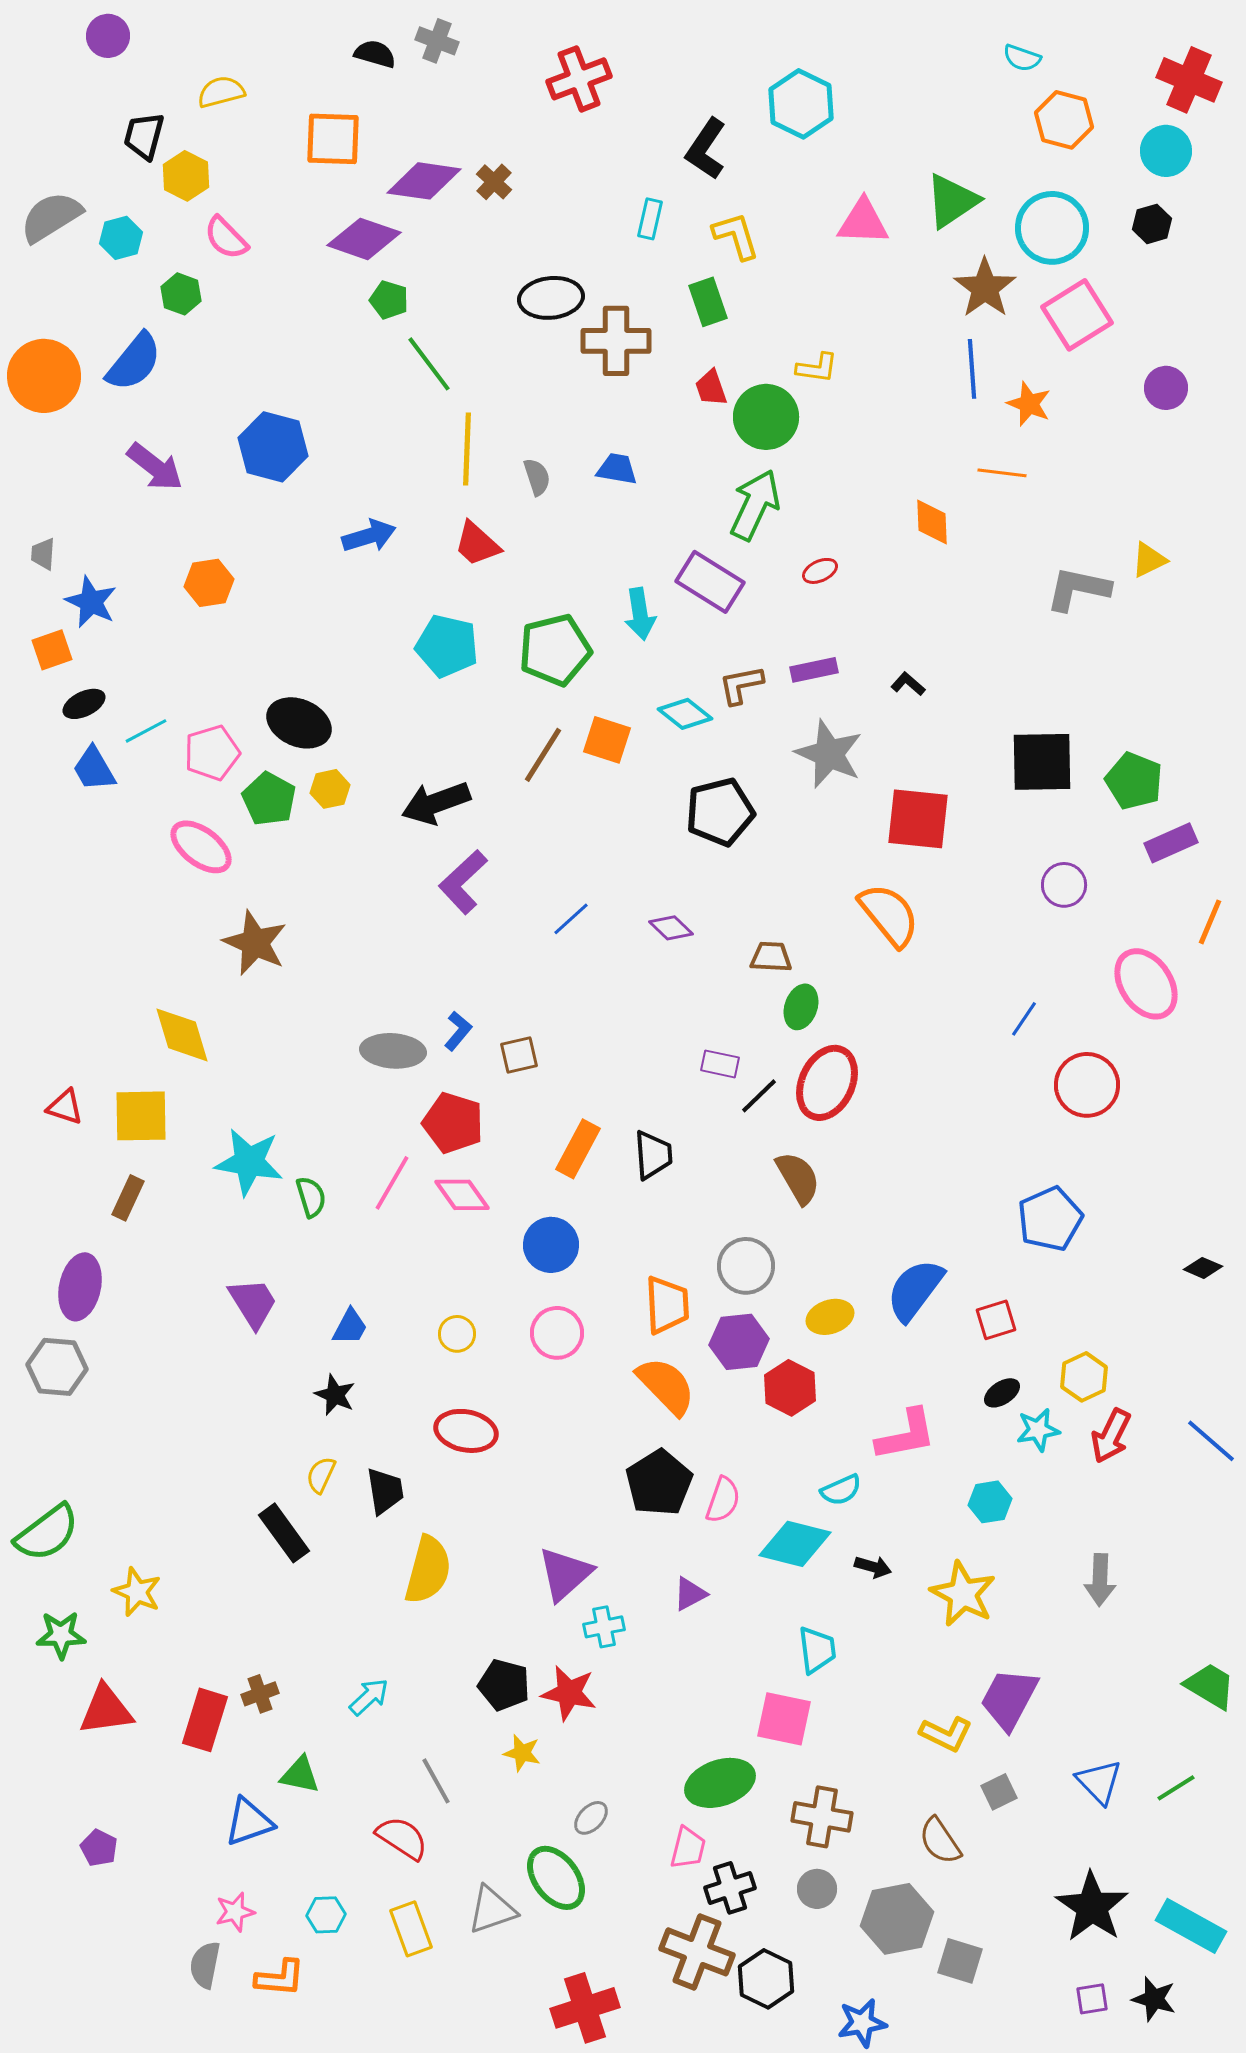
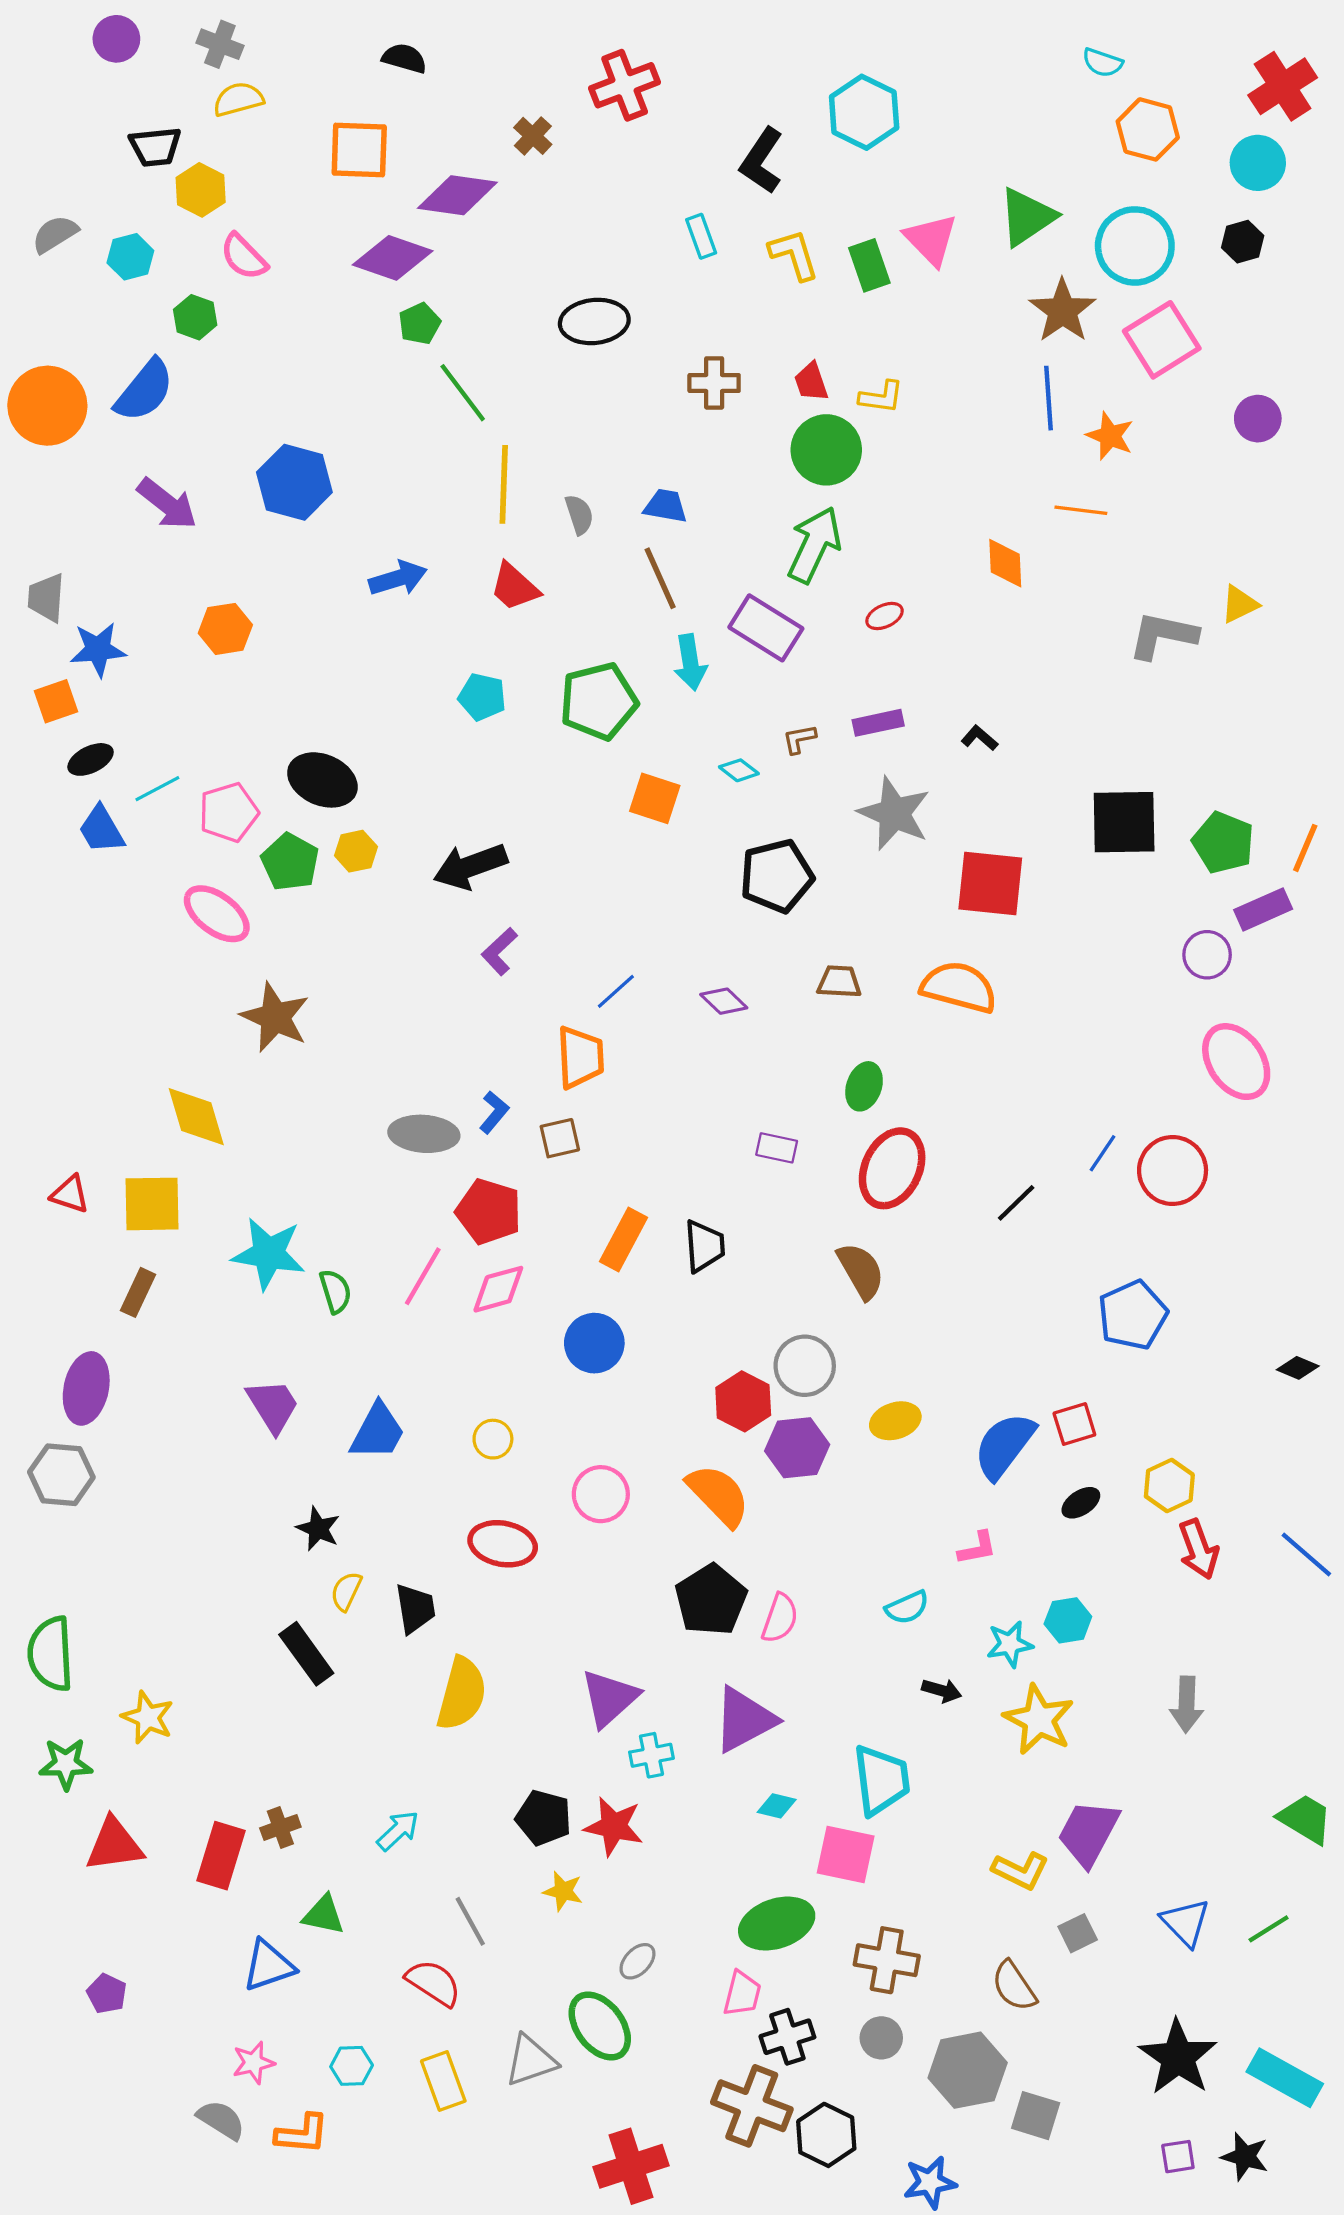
gray cross: (437, 41) -> (220, 44), moved
red cross: (1189, 80) -> (1283, 86), turned 34
black trapezoid: (144, 136) -> (155, 147), turned -111
brown cross: (494, 182) -> (533, 136), moved
gray semicircle: (51, 217) -> (55, 234), size x0.7
cyan rectangle: (650, 219) -> (701, 236), turned -33
pink triangle: (863, 222) -> (931, 239), turned 44
green pentagon: (389, 300) -> (420, 324), turned 30
green rectangle: (708, 302) -> (869, 265), moved
brown cross: (616, 341) -> (714, 383), moved, size x0.7
red trapezoid: (711, 388) -> (811, 382), moved
gray trapezoid: (43, 554) -> (46, 598), size x1.4
blue star: (91, 602) -> (98, 649), turned -30
cyan pentagon: (447, 646) -> (482, 697), size x0.7
brown L-shape: (741, 685) -> (799, 739), size x0.7
cyan diamond: (685, 714) -> (739, 770), size x0.7
brown line: (543, 755) -> (660, 578), moved, turned -56
purple L-shape: (463, 882) -> (499, 952), size x0.7
purple circle: (1064, 885) -> (1207, 955), moved
orange semicircle: (889, 915) -> (959, 987), turned -36
orange line: (1210, 922) -> (1305, 848), moved
brown trapezoid: (771, 957) -> (839, 982), moved
blue line: (1024, 1019) -> (1102, 1153), moved
black line: (759, 1096) -> (1016, 1203), moved
pink diamond: (462, 1195) -> (498, 1289), turned -70
blue semicircle: (915, 1290) -> (1004, 1446), moved
orange trapezoid: (667, 1305) -> (580, 1057), moved
blue trapezoid: (350, 1327) -> (377, 1432), size x1.5
pink circle: (557, 1333) -> (601, 1494), moved
red hexagon: (790, 1388) -> (743, 1401), moved
black star: (335, 1395) -> (318, 1529), moved
cyan star: (1038, 1430) -> (1010, 1644), moved
pink L-shape: (906, 1435) -> (977, 1548), size x0.6
red arrow: (1111, 1436) -> (1198, 1549), turned -46
green semicircle: (47, 1533) -> (51, 1654), turned 124
cyan diamond: (795, 1544) -> (777, 1806), moved, size x0.5
purple triangle: (690, 1594) -> (744, 1720), size x1.8
cyan trapezoid: (817, 1650) -> (881, 1780), size x1.4
gray semicircle: (205, 1965) -> (221, 2120), turned 111

